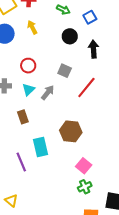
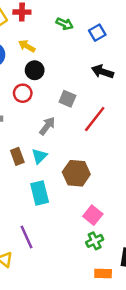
yellow arrow: (32, 27) -> (27, 46), turned -32
black circle: (70, 36) -> (35, 70), moved
black arrow: (93, 49) -> (102, 72), turned -66
cyan triangle: (28, 90) -> (39, 156), moved
purple line: (21, 162) -> (27, 237), moved

